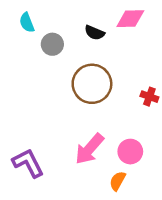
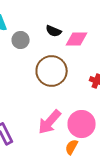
pink diamond: (130, 19) -> (77, 39), moved
pink circle: (130, 152) -> (82, 124), size x1.4

